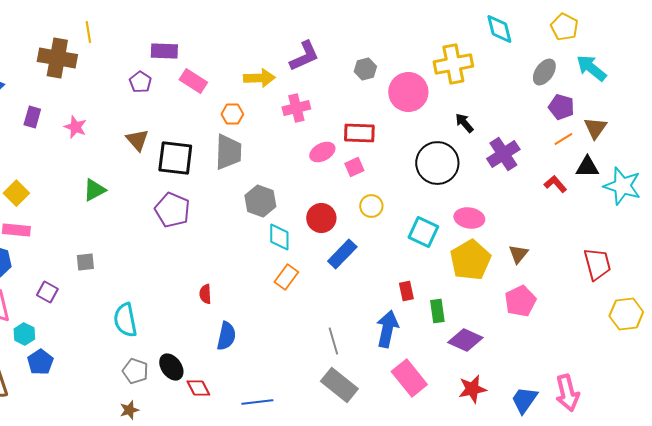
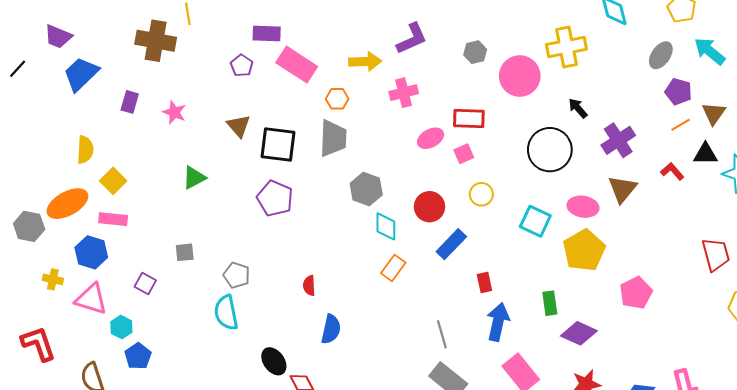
pink rectangle: (193, 81) -> (297, 65), size x1.4
brown triangle: (518, 254) -> (622, 189), moved, size x1.4
red rectangle: (406, 291) -> (484, 282), moved
gray pentagon: (135, 371) -> (237, 275), moved

